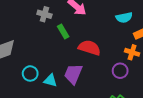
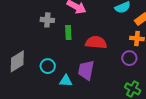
green rectangle: (63, 32) -> (68, 32), turned 40
cyan circle: (30, 73) -> (48, 66), moved

